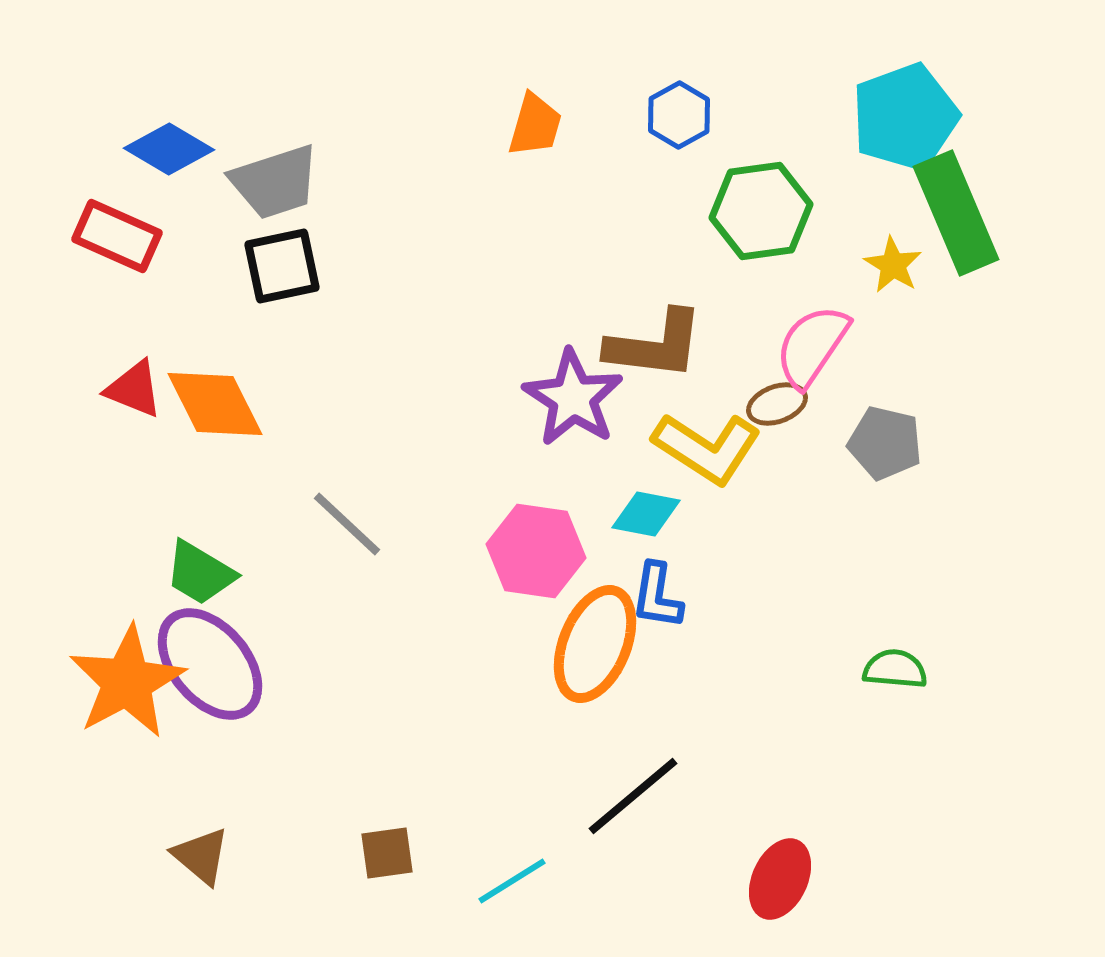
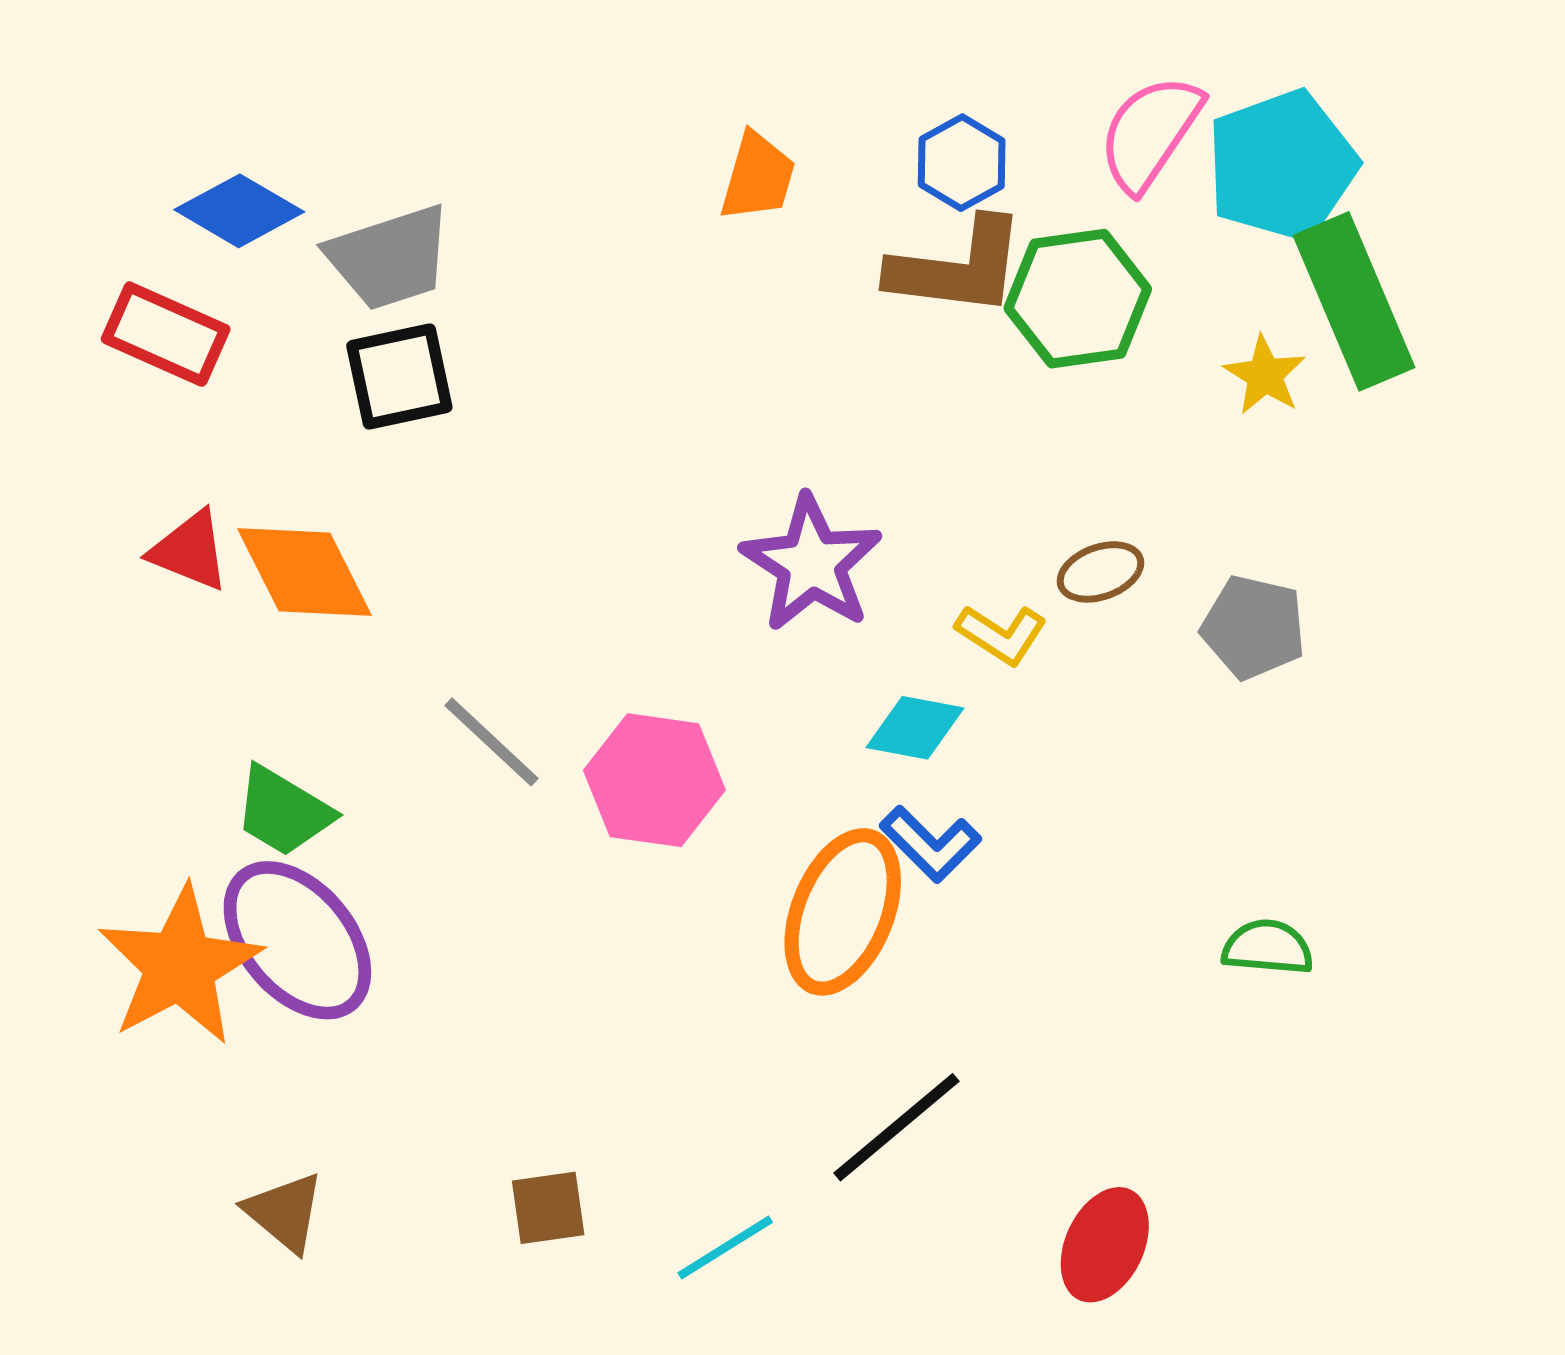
brown L-shape: (655, 345) -> (957, 267), moved
pink semicircle: (812, 346) -> (1150, 133), moved
yellow L-shape: (707, 448) -> (1001, 634), size x0.6
pink hexagon: (536, 551) -> (654, 780), moved
blue L-shape: (657, 596) -> (931, 844), turned -54

